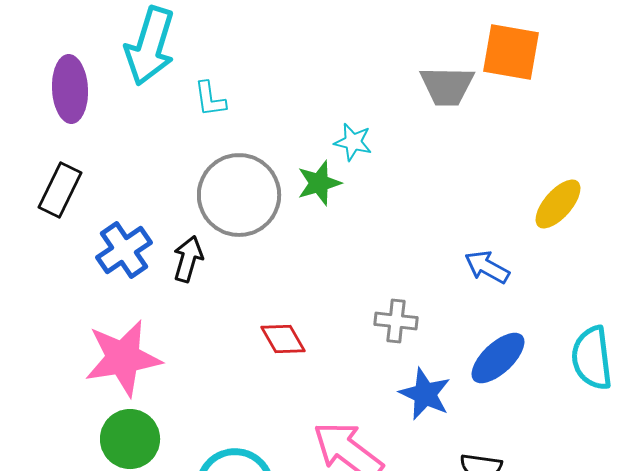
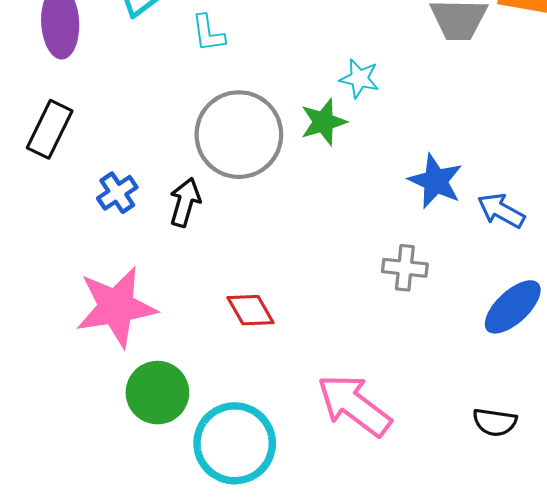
blue cross: (124, 250) -> (117, 193), size x0.7
red diamond: (283, 339) -> (251, 310), moved
blue star: (425, 394) -> (436, 181), moved
green circle: (130, 439) -> (157, 393), moved

